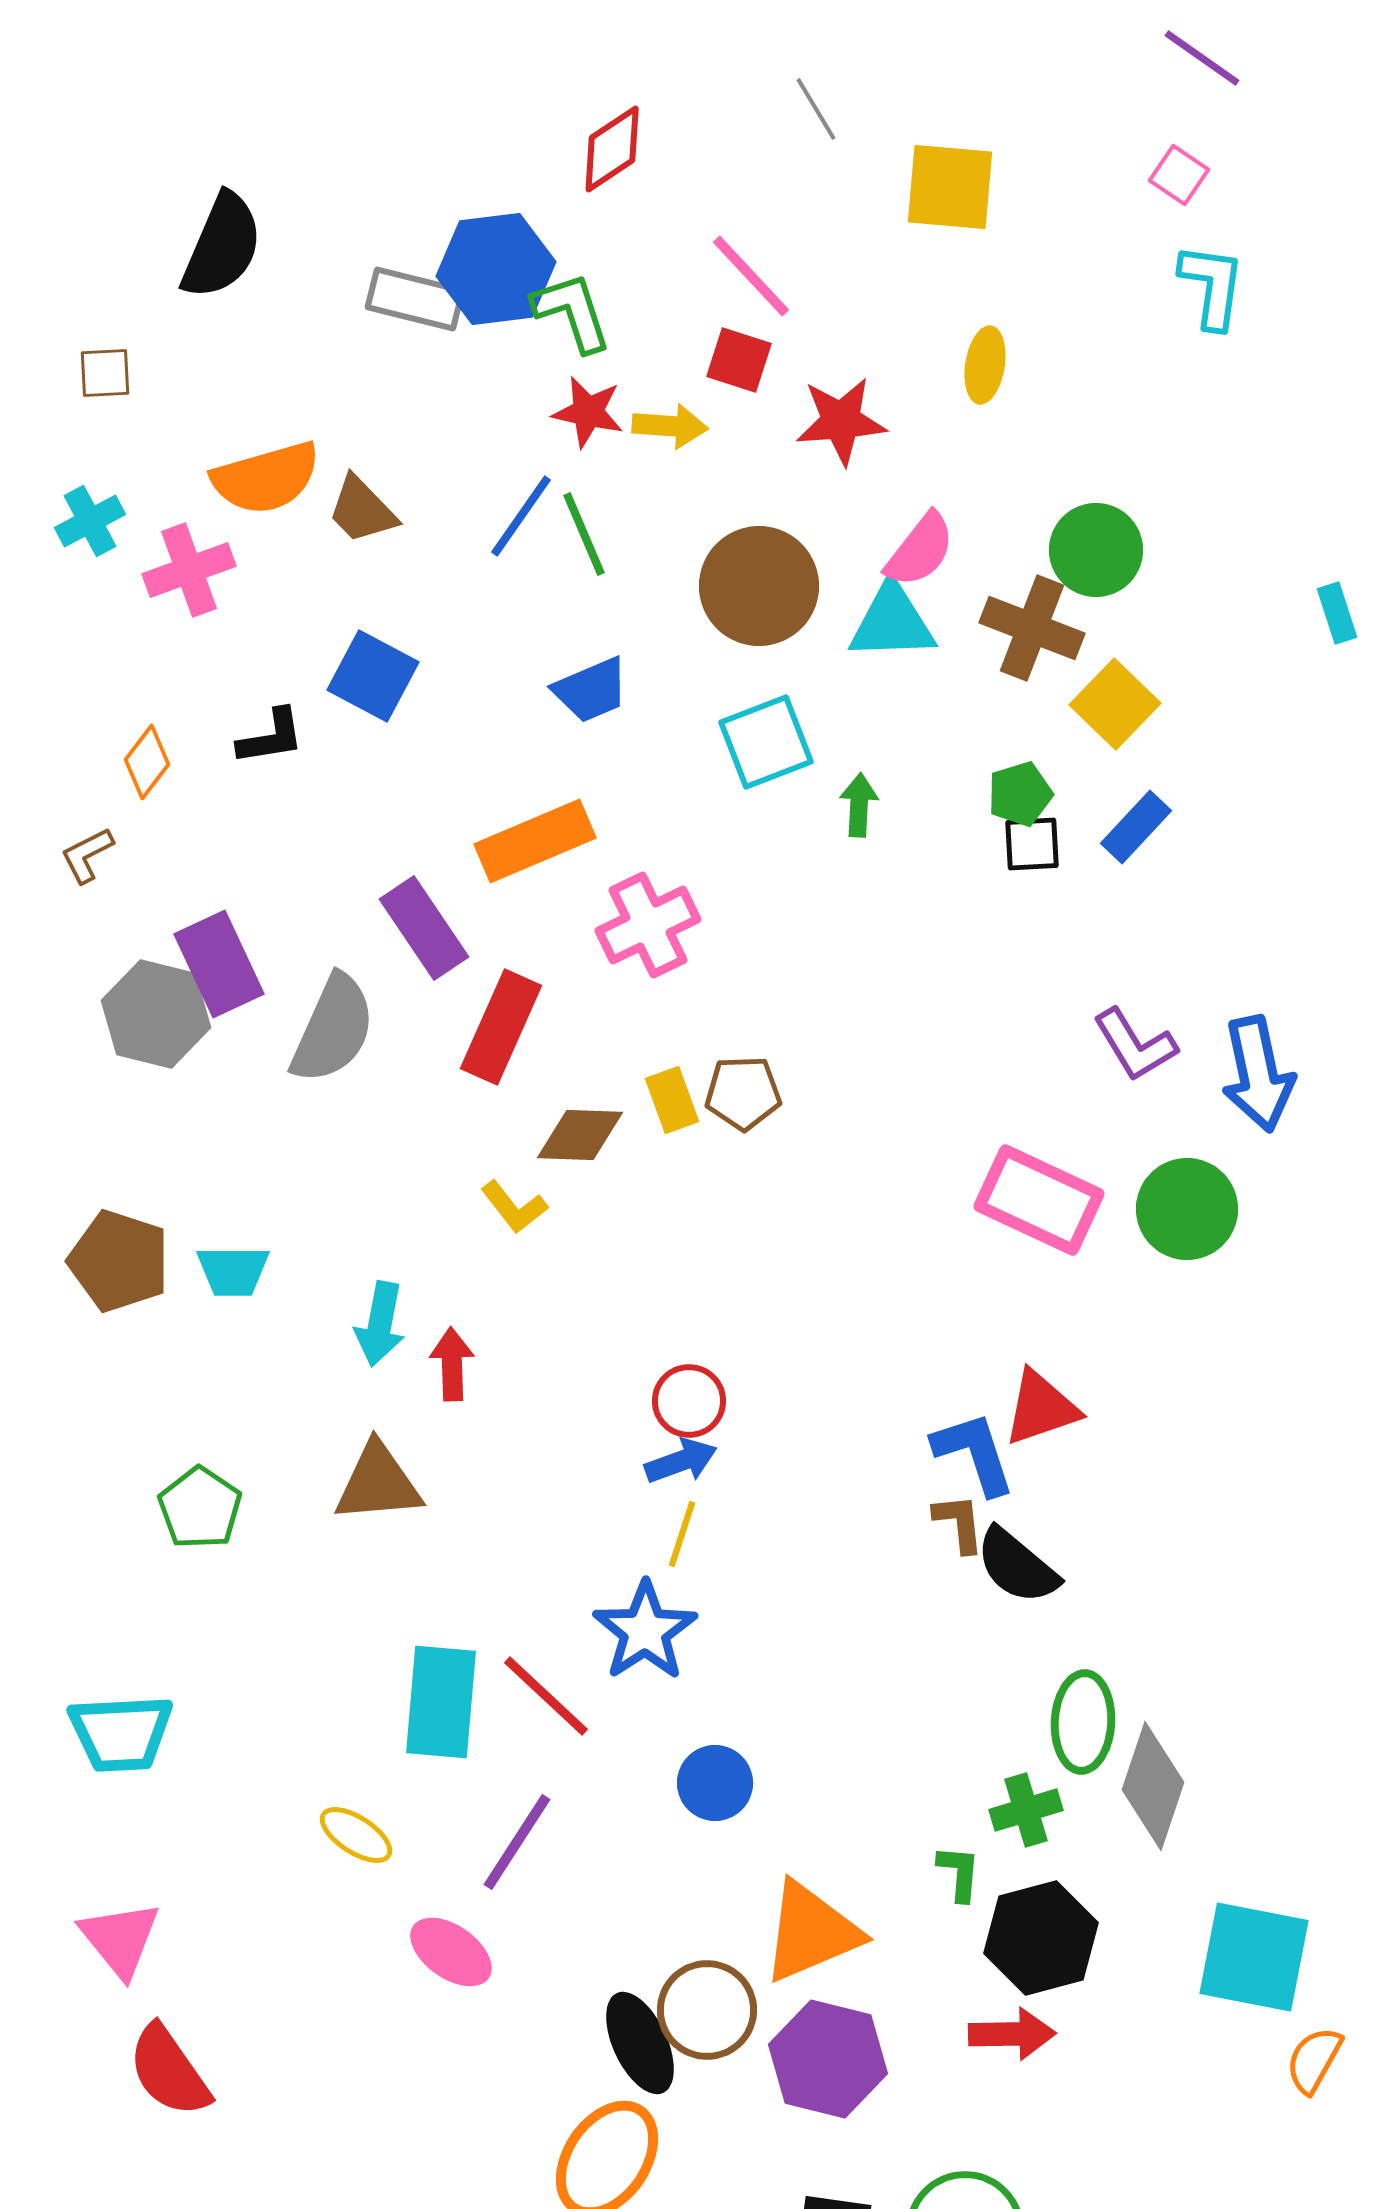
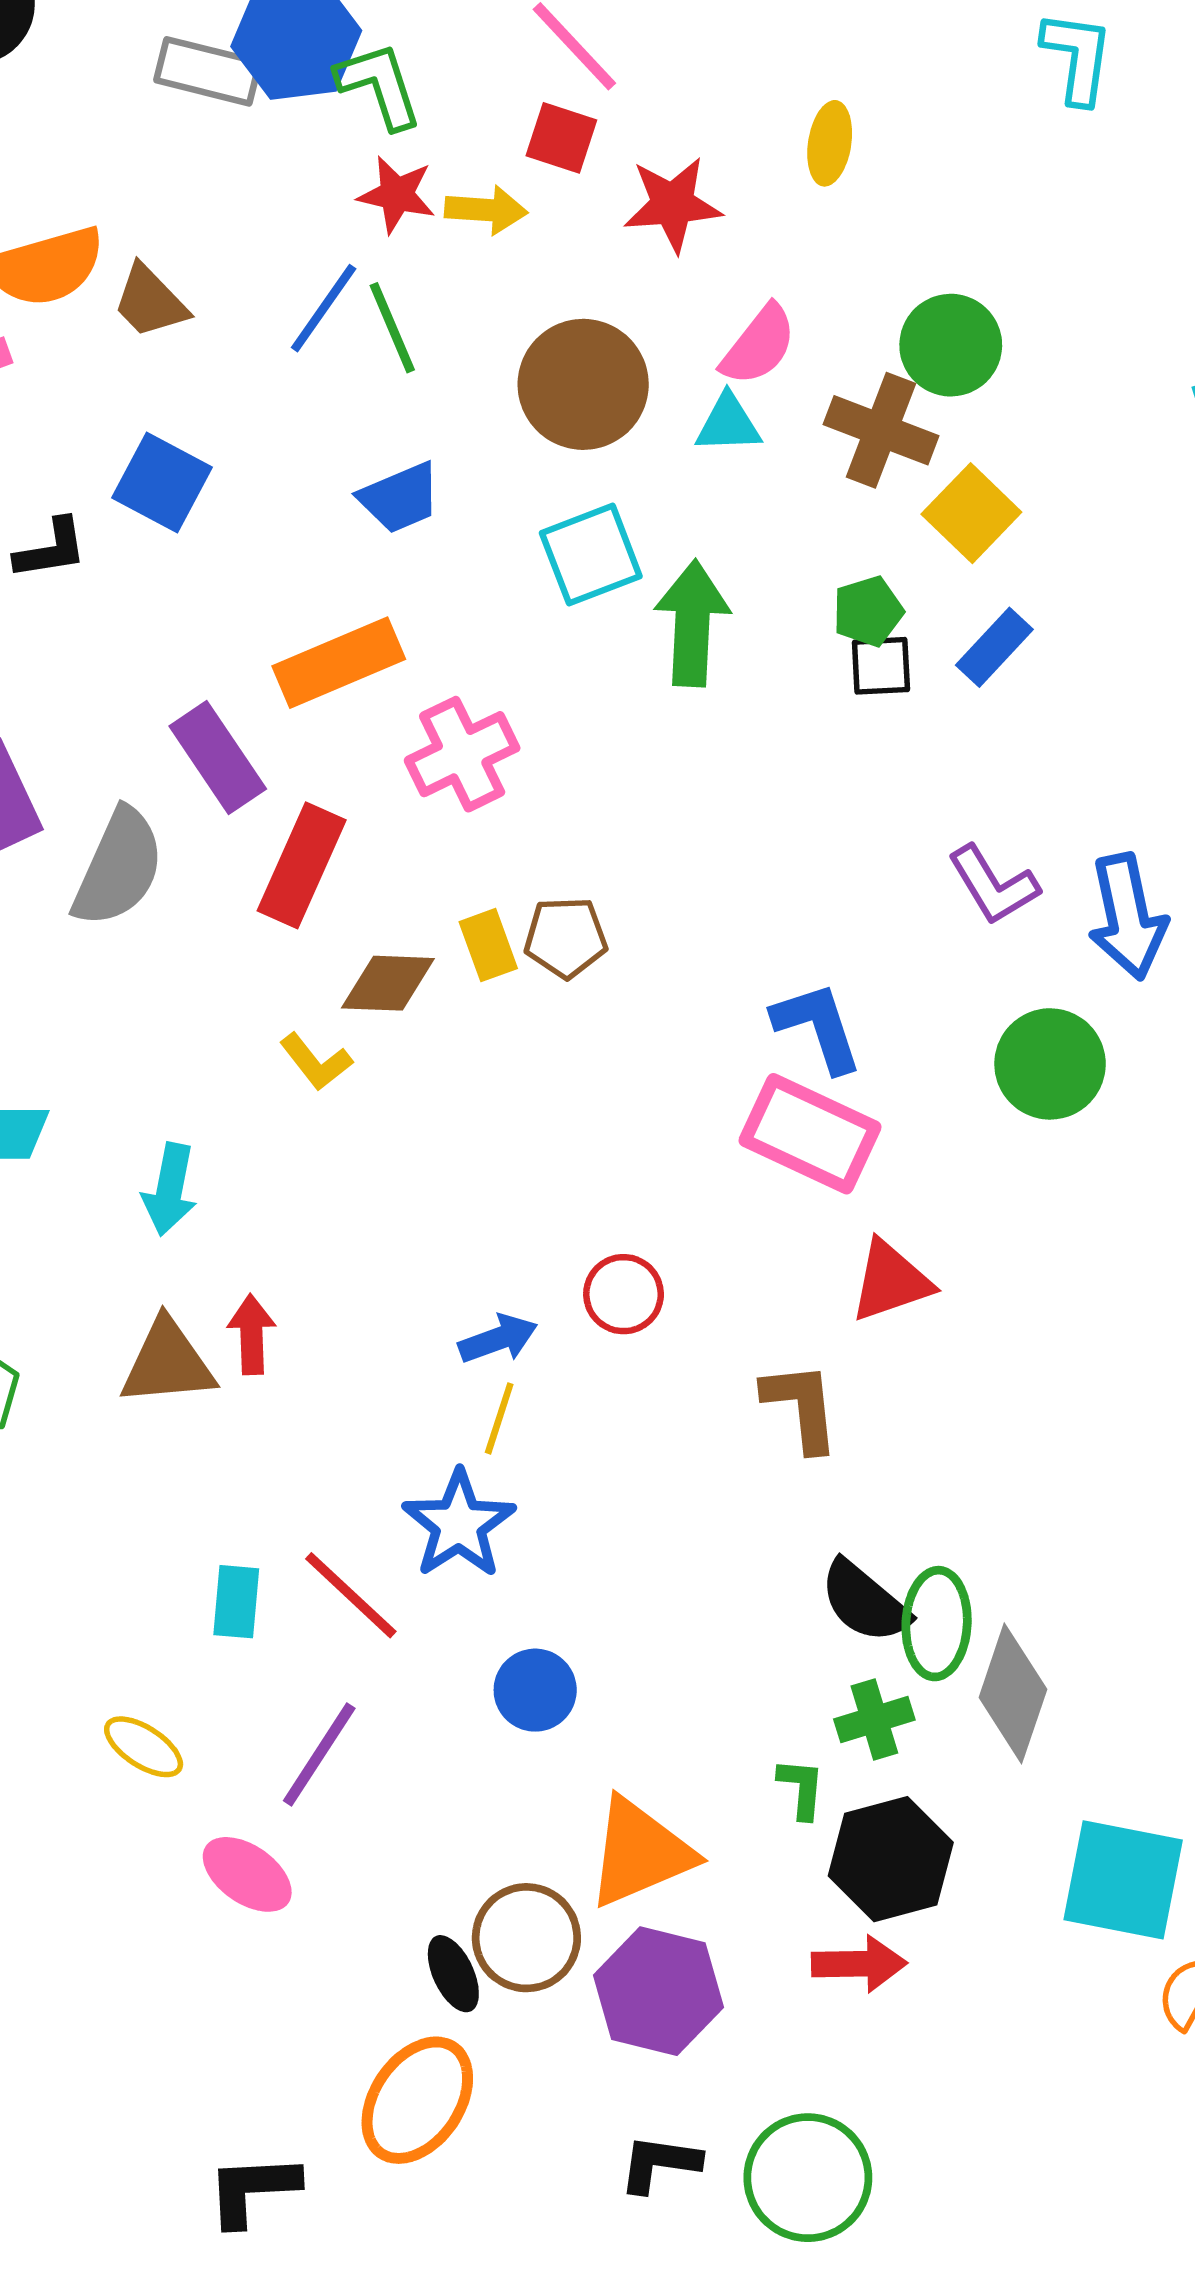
cyan triangle: (892, 622) -> (728, 424), size x0.7
green arrow: (859, 805) -> (692, 623), size x1.8
pink rectangle: (1039, 1200) -> (810, 1134), moved
red arrow: (452, 1364) -> (252, 1334), moved
red circle: (689, 1401) -> (624, 1294), moved
blue L-shape: (974, 1453) -> (818, 1027), moved
brown L-shape: (959, 1523) -> (801, 1406), size x1.4
black semicircle: (1017, 1566) -> (865, 1602), moved
cyan rectangle: (441, 1702) -> (236, 1602), size x0.6
black ellipse: (640, 2043) -> (453, 1974), size x0.7

